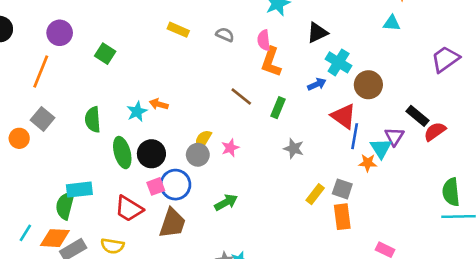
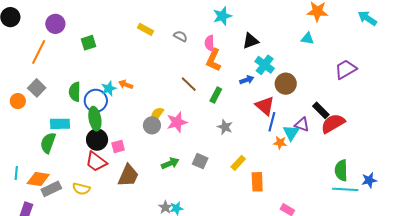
green square: (105, 54) -> (89, 43), turned 35
red semicircle: (435, 131) -> (333, 123), size x1.4
purple triangle: (394, 137) -> (302, 125), turned -49
pink star: (230, 148) -> (177, 122), size x1.5
black circle: (151, 154) -> (97, 140), moved
blue circle: (175, 185) -> (96, 101), moved
gray square: (342, 189) -> (200, 161), moved
cyan rectangle: (79, 190) -> (60, 124), moved
green semicircle: (65, 205) -> (48, 143), moved
cyan line: (25, 233) -> (16, 173), turned -32

